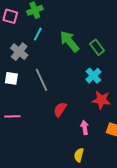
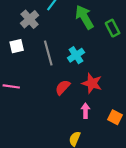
cyan cross: (93, 76) -> (76, 55), moved
white square: (11, 78) -> (17, 46), turned -32
red star: (101, 100) -> (92, 83), moved

